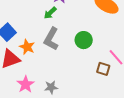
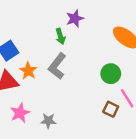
green arrow: (50, 13) -> (60, 36), turned -72
green circle: (84, 40) -> (111, 74), moved

